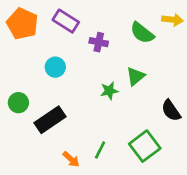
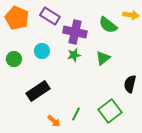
purple cross: (99, 42) -> (75, 32), size x1.6
green star: (109, 91) -> (74, 55), moved
green circle: (18, 103) -> (14, 59), moved
black semicircle: (171, 111) -> (130, 84), turned 48

